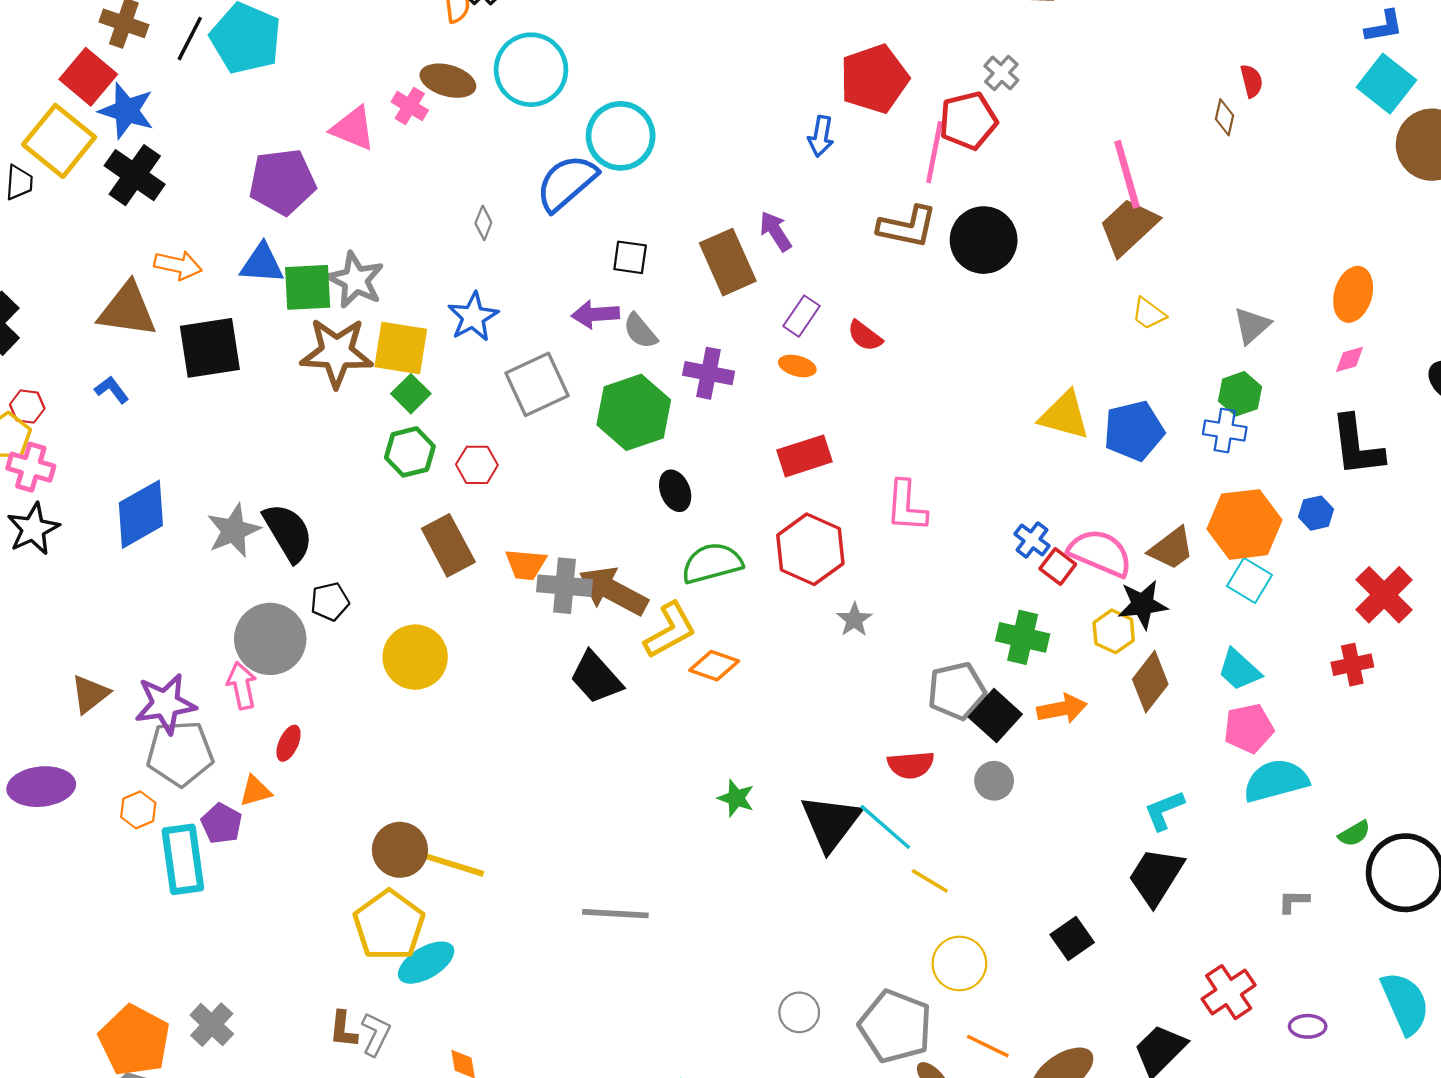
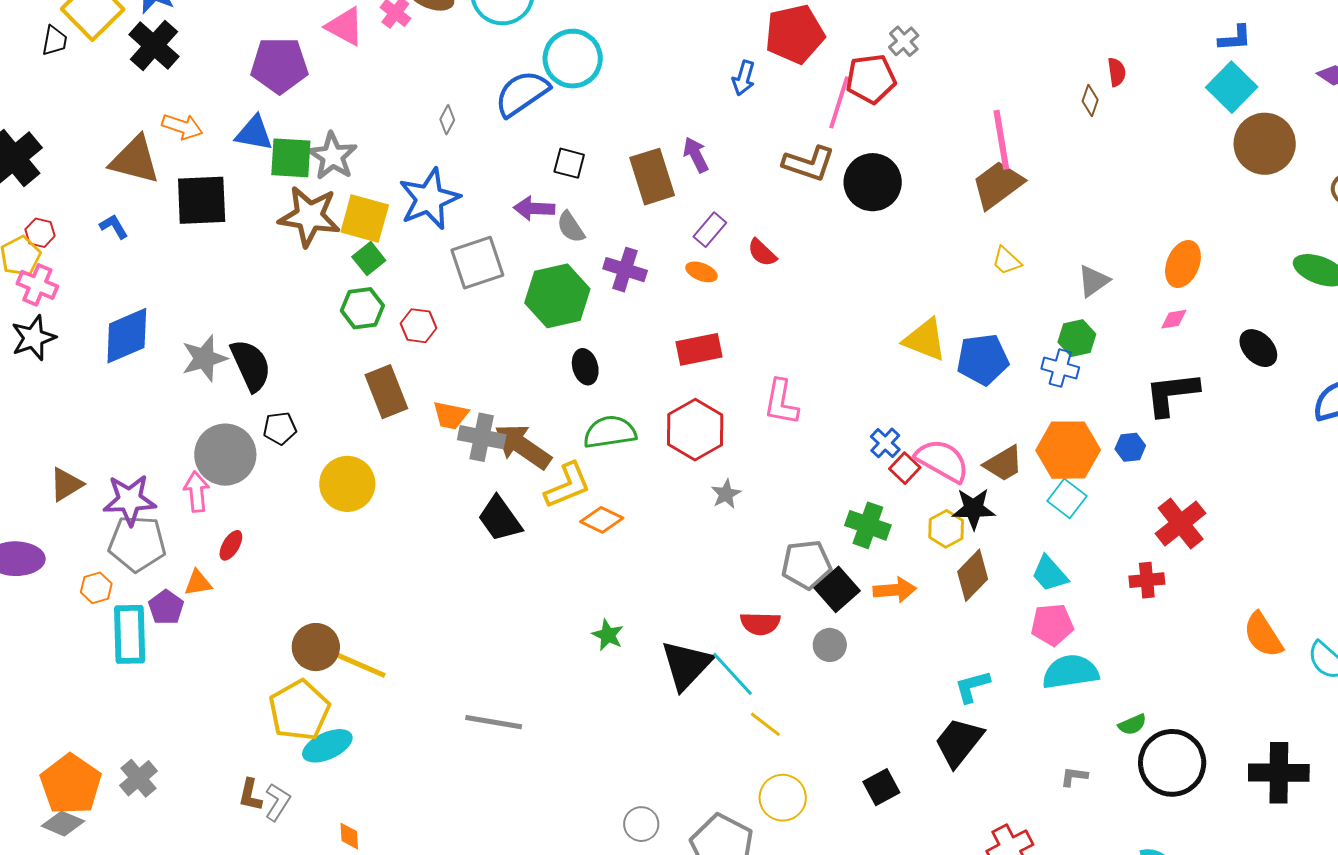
blue star: (473, 317) -> (429, 199), size x1.4
black L-shape: (1357, 446) -> (1172, 394), turned 84

